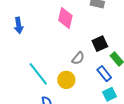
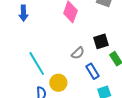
blue rectangle: (104, 74) -> (93, 71), moved
yellow circle: (66, 80) -> (58, 83), moved

